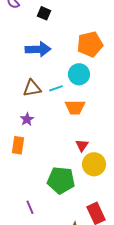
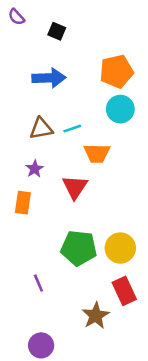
cyan circle: (79, 74) -> (120, 109), moved
red triangle: (82, 145) -> (75, 187), moved, size x1.5
yellow circle: (94, 164) -> (120, 248), moved

